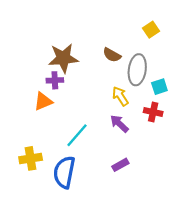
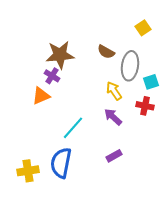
purple cross: (55, 80) -> (52, 76), turned 35
yellow cross: (31, 158) -> (28, 171), moved

